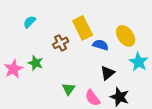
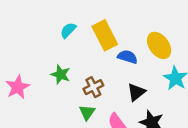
cyan semicircle: (30, 22) -> (68, 30), moved
brown cross: (61, 43) -> (93, 87), moved
green star: (36, 63) -> (61, 74), moved

